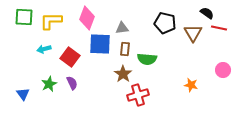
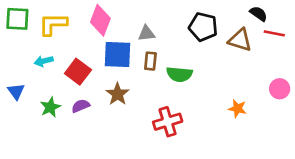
brown triangle: (193, 33) -> (240, 40), turned -42
brown star: (123, 74) -> (118, 94), moved
purple semicircle: (72, 83) -> (81, 106), turned -88
blue triangle: (23, 94) -> (16, 91), moved

